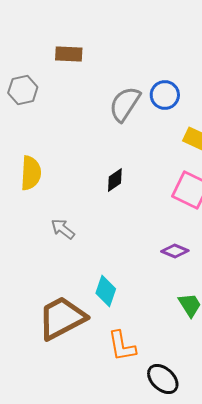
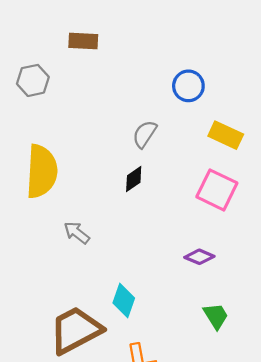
gray semicircle: (125, 104) -> (145, 134), moved, size x0.7
yellow semicircle: (31, 173) -> (42, 171), size x1.4

